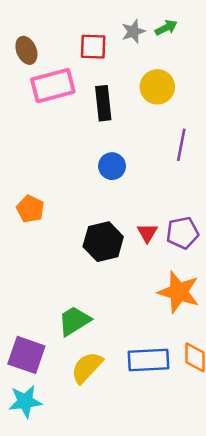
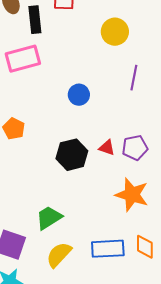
pink rectangle: (53, 86) -> (23, 59), moved
black rectangle: (103, 103) -> (35, 20), moved
red triangle: (147, 233) -> (107, 148), turned -42

